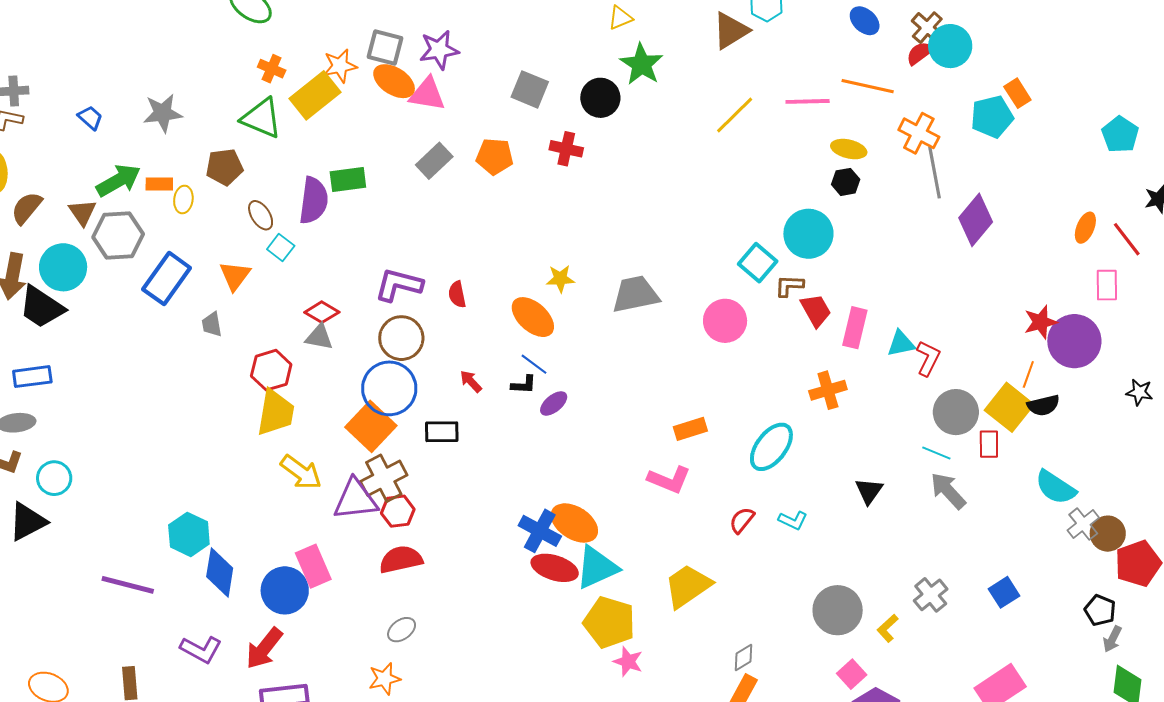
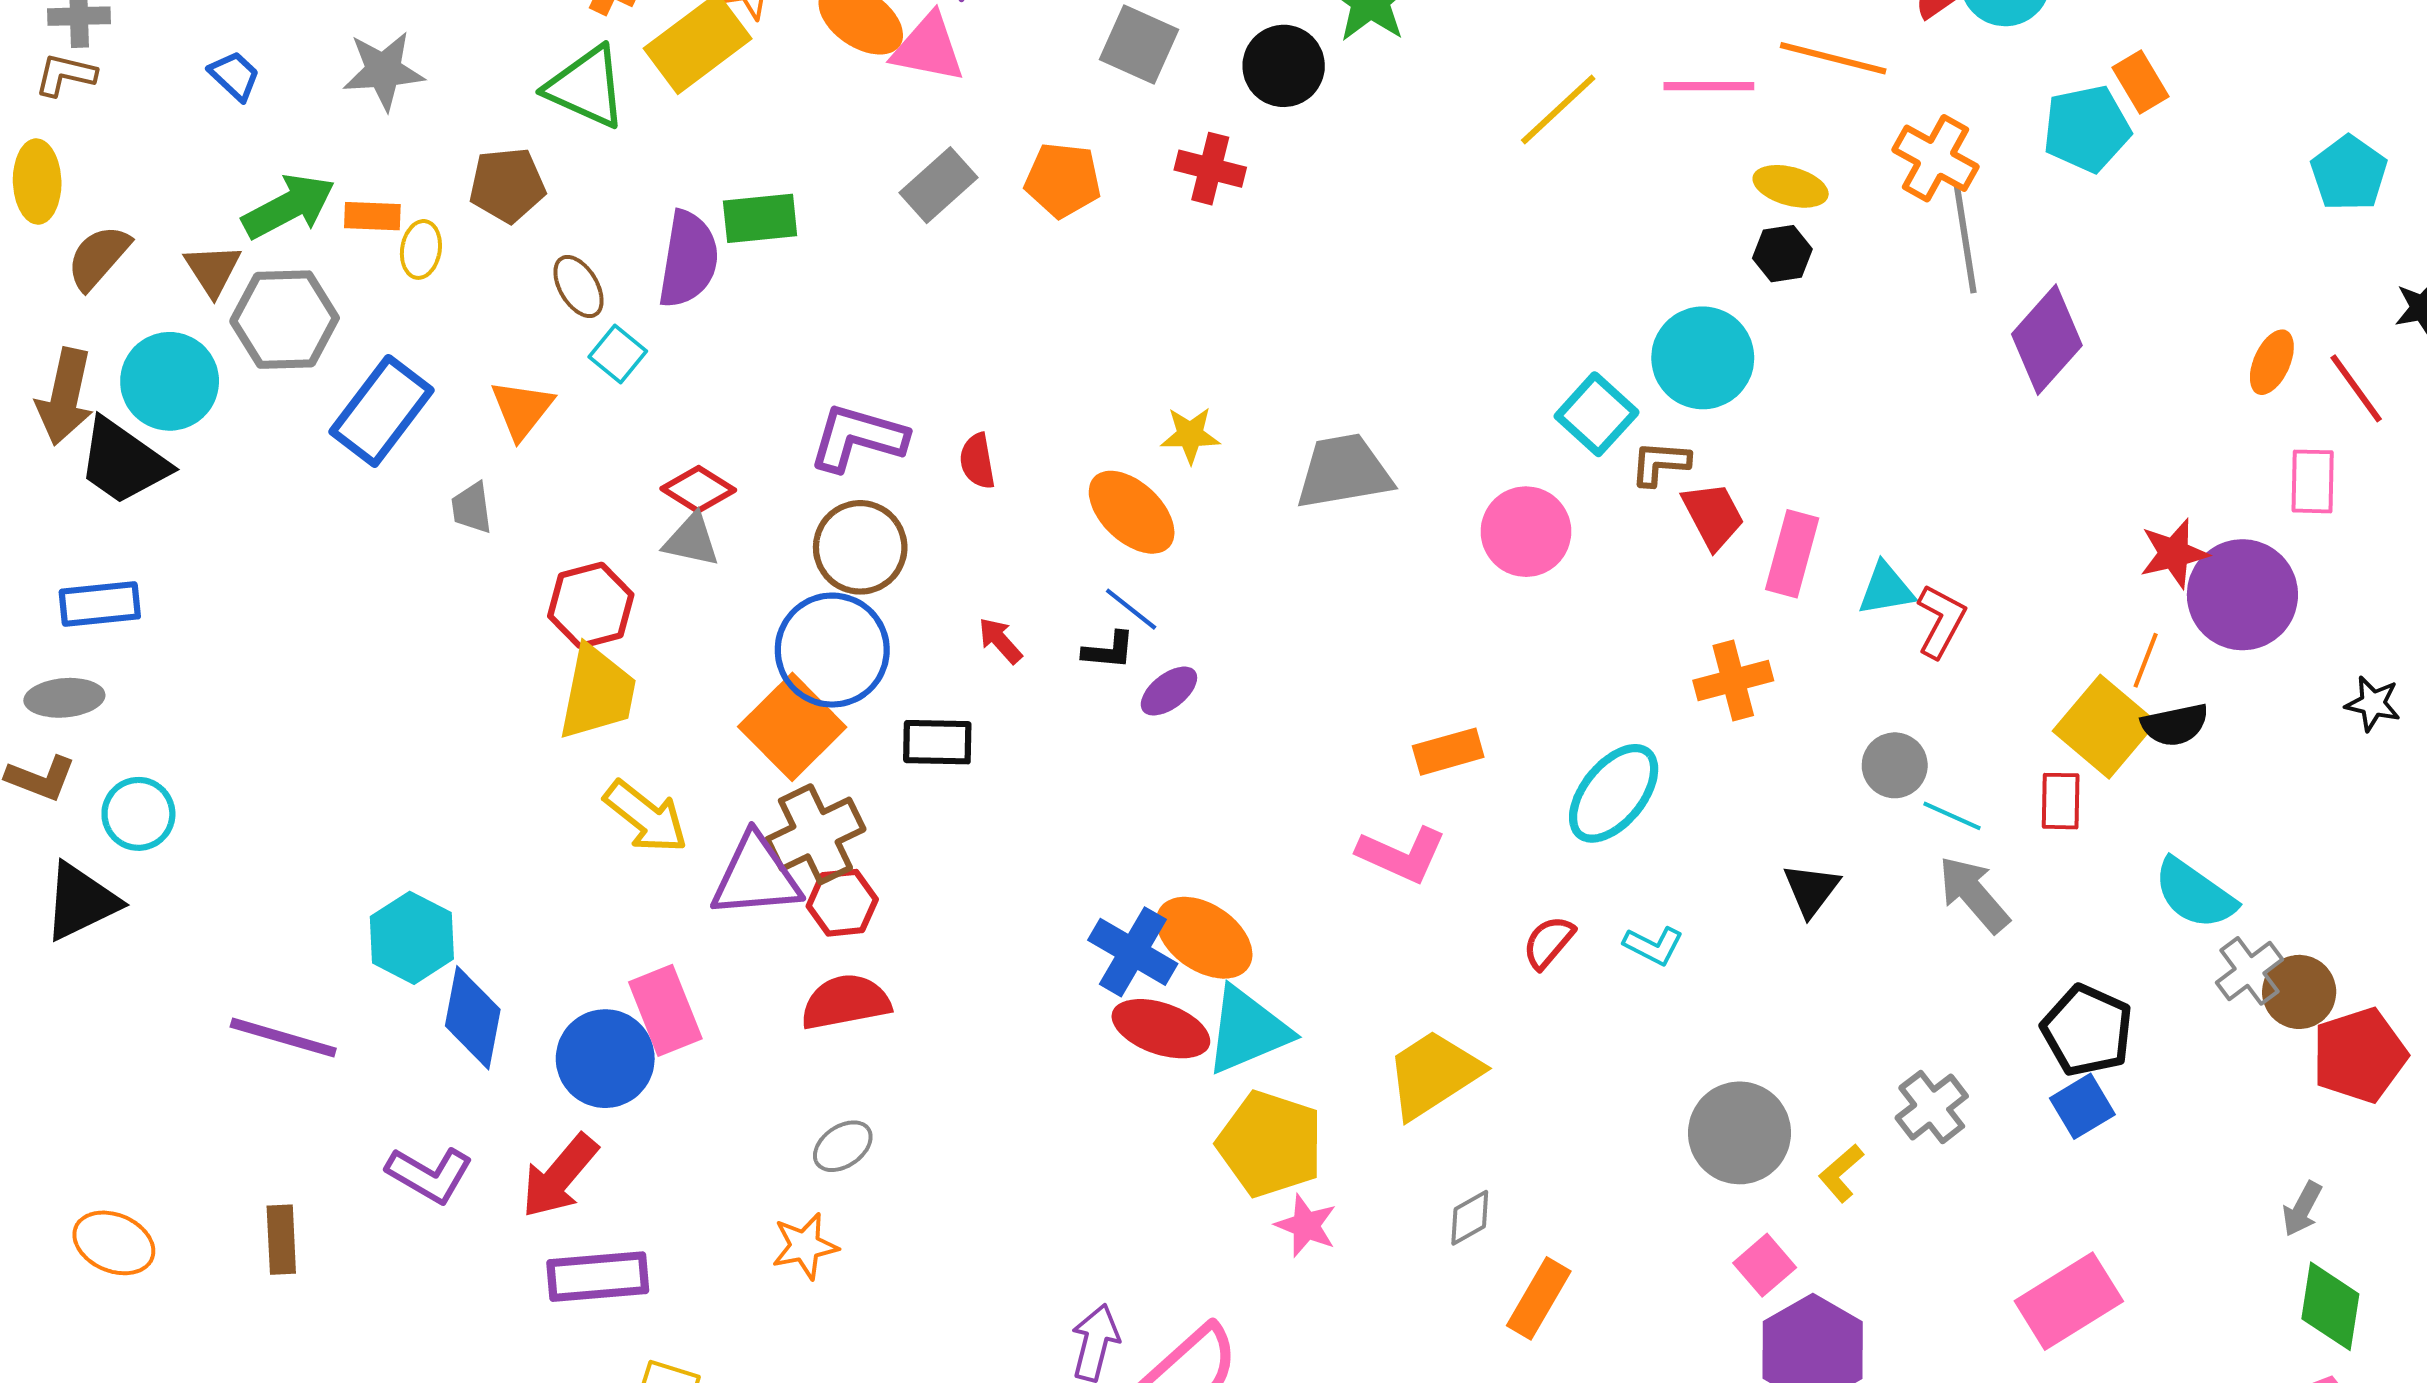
gray circle: (956, 412) -> (1895, 765), moved, size x0.7
black pentagon: (1100, 610) -> (2087, 1030), moved, size x1.4
gray diamond: (743, 658) -> (1470, 1218), moved

